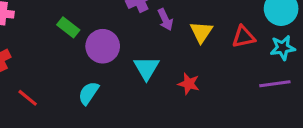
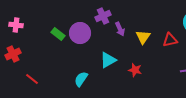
purple circle: (103, 46) -> (80, 33), moved
cyan triangle: (146, 68) -> (108, 60), turned 30
cyan semicircle: (89, 93) -> (81, 79), moved

